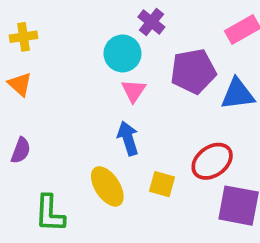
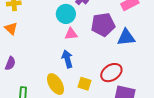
pink triangle: (134, 91) -> (71, 34), turned 48

